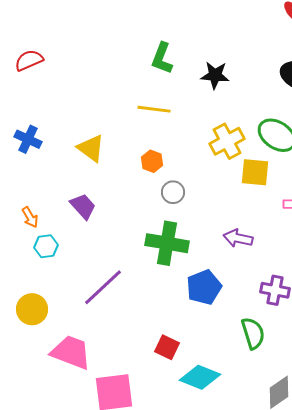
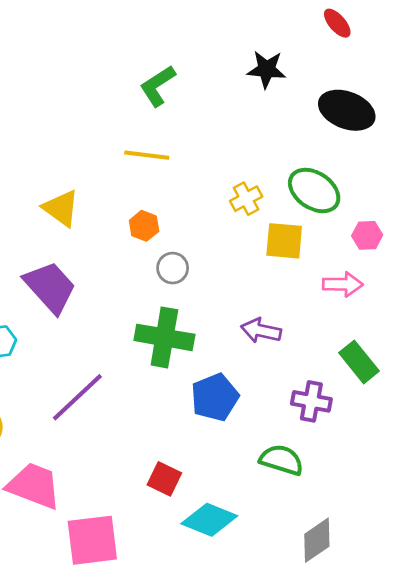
green L-shape: (162, 58) -> (158, 86), turned 36
black star: (215, 75) -> (266, 69), moved
yellow cross: (227, 141) -> (246, 199), size x0.7
purple trapezoid: (83, 206) -> (50, 287), size x1.5
green semicircle: (253, 333) -> (281, 460), turned -56

